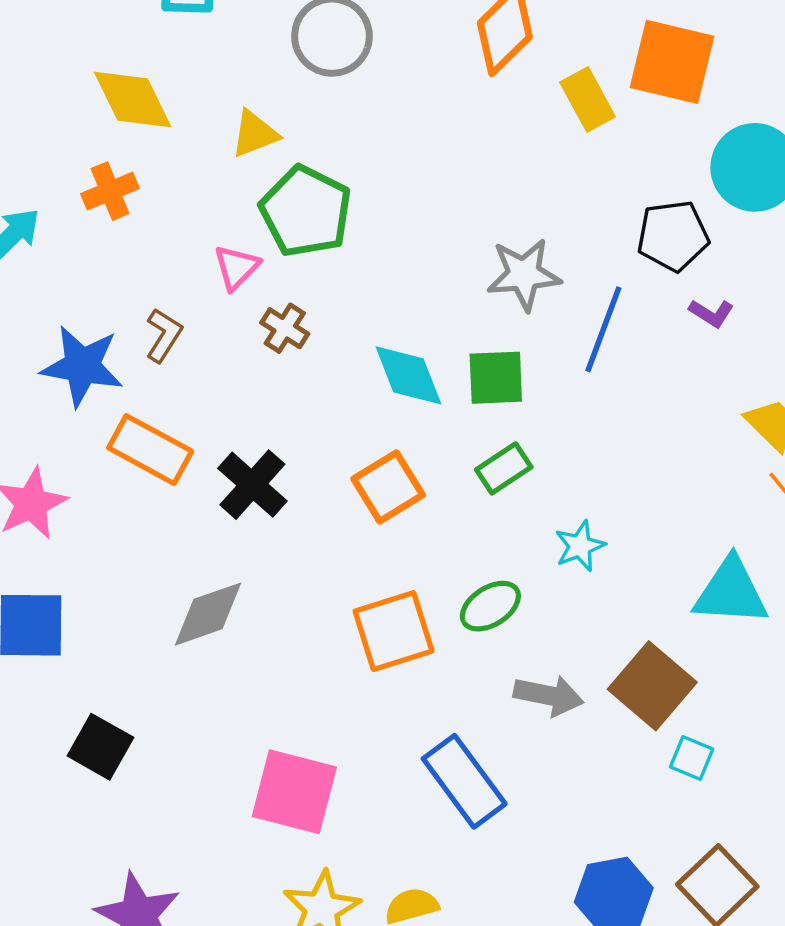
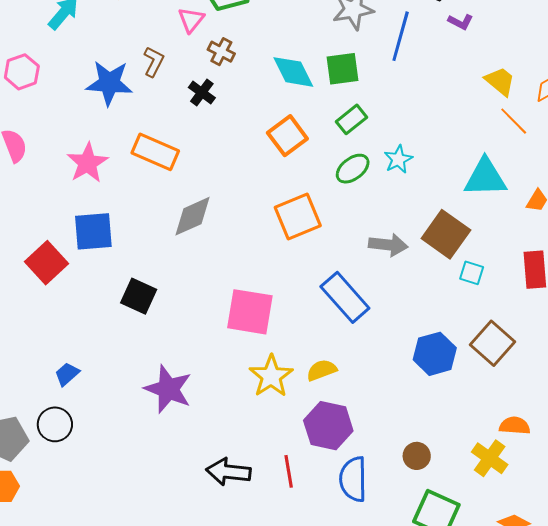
orange rectangle: (150, 450) -> (155, 152), moved
black cross: (252, 485) -> (202, 93), moved, size x0.7
green ellipse: (490, 606) -> (353, 169), moved

